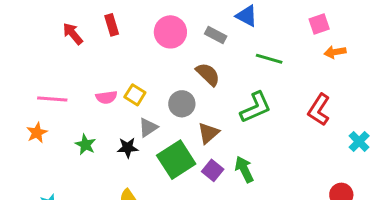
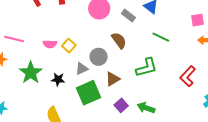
gray triangle: (148, 127) -> (82, 69), moved
green star: (85, 145) -> (31, 73), size x1.6
green arrow: (244, 169) -> (146, 108), moved, turned -54
purple square: (213, 170) -> (121, 105), moved

